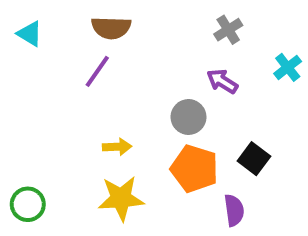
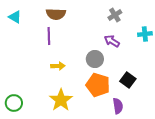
cyan cross: (288, 67) -> (145, 34), turned 32
purple line: (97, 71) -> (49, 36), turned -36
yellow arrow: (117, 147) -> (58, 66), moved
yellow star: (121, 198) -> (61, 100), turned -30

